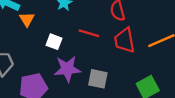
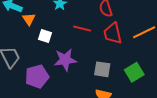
white square: (54, 42) -> (45, 36), moved
gray square: (98, 79) -> (102, 69), moved

